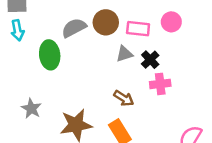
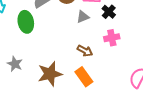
black cross: (150, 60) -> (109, 12), moved

